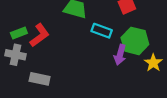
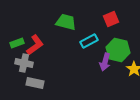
cyan rectangle: (102, 31) -> (89, 41), turned -48
gray cross: (15, 55) -> (24, 63), moved

